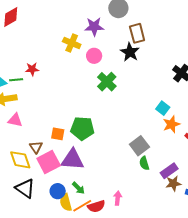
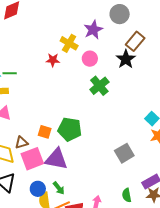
purple star: (94, 27) -> (93, 30), turned -30
brown rectangle: (137, 33) -> (135, 41), turned 48
red star: (32, 69) -> (53, 60), moved
brown triangle: (36, 147) -> (21, 143), turned 40
green semicircle: (144, 163) -> (127, 195), moved

